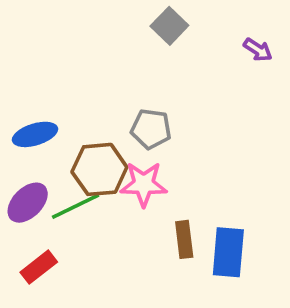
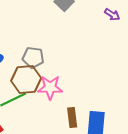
gray pentagon: (151, 129) -> (33, 57), moved

